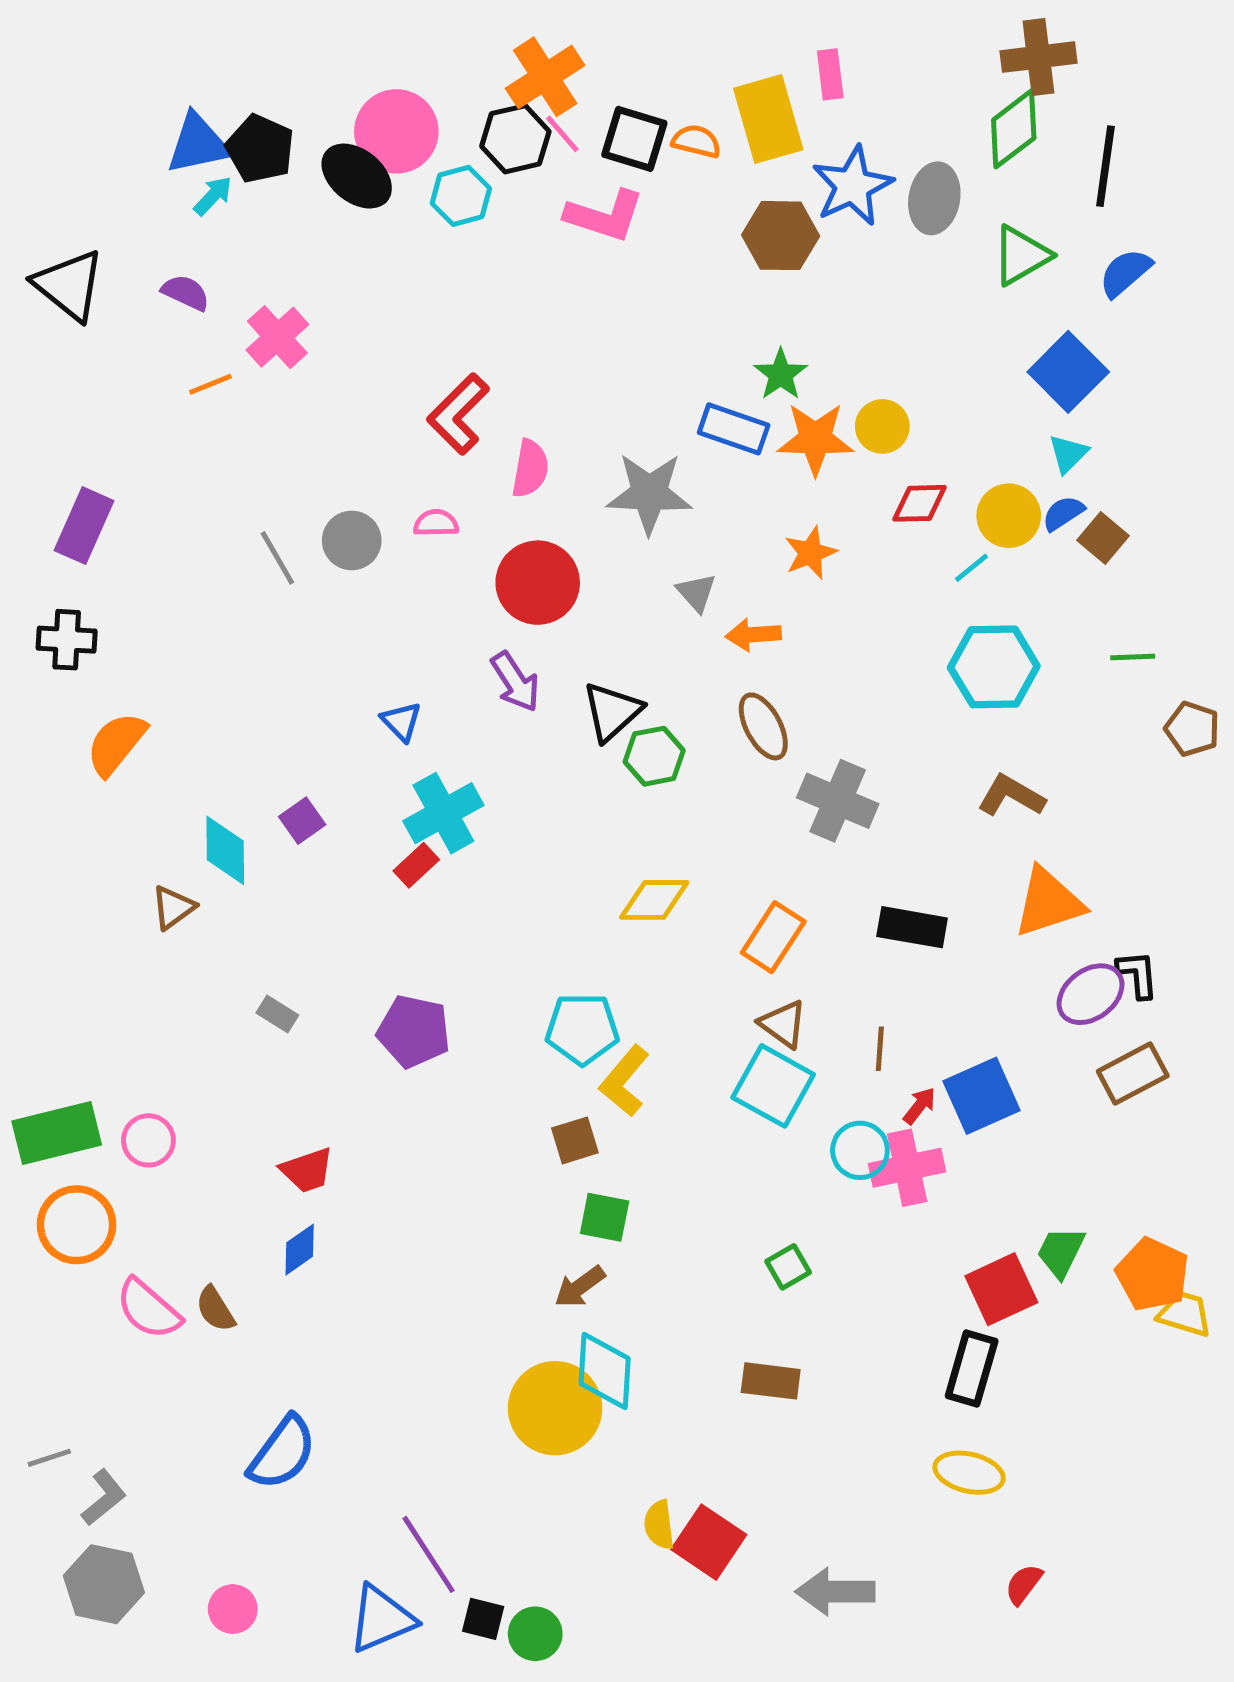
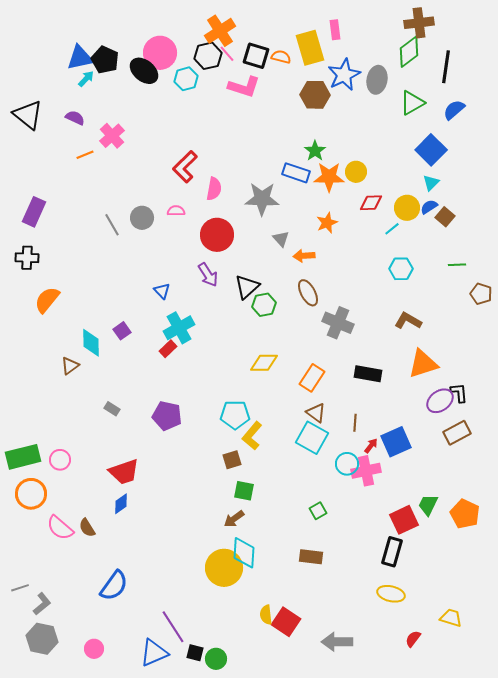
cyan hexagon: (994, 667) -> (401, 269), size x0.7
red trapezoid: (307, 1170) -> (124, 472), size x1.4
yellow trapezoid: (1185, 1314) -> (451, 618), moved

